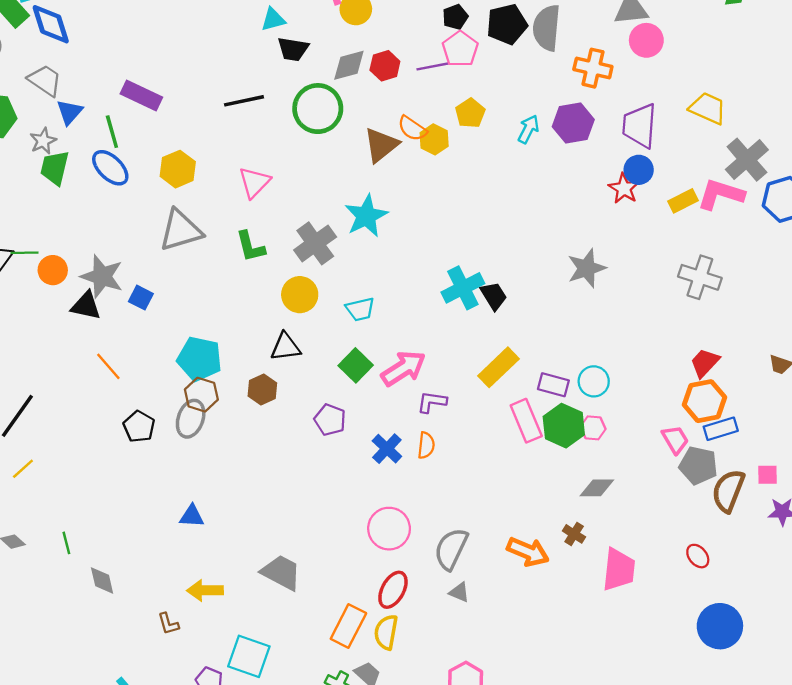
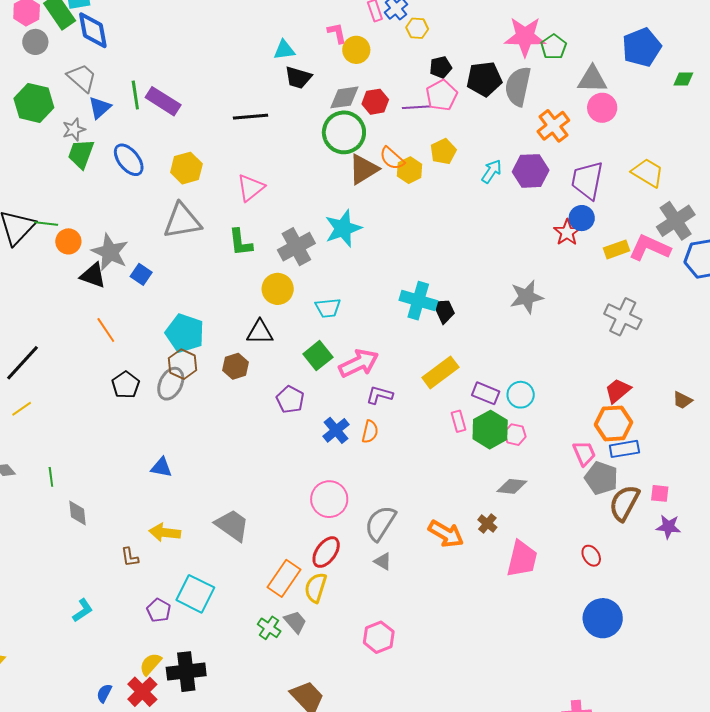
orange cross: (593, 68) -> (553, 126), turned 32
green circle: (318, 109) -> (344, 132), moved
green line: (112, 132) -> (135, 95), moved
cyan cross: (463, 288) -> (418, 301), turned 36
pink rectangle: (526, 421) -> (458, 421), size x0.6

